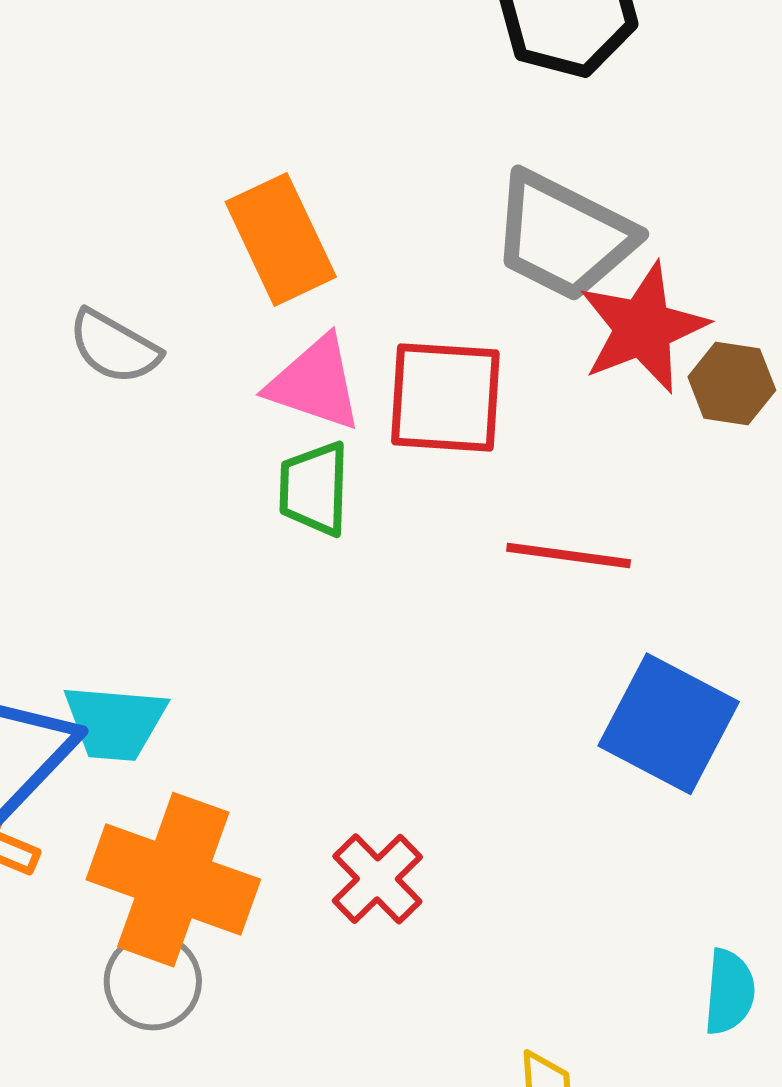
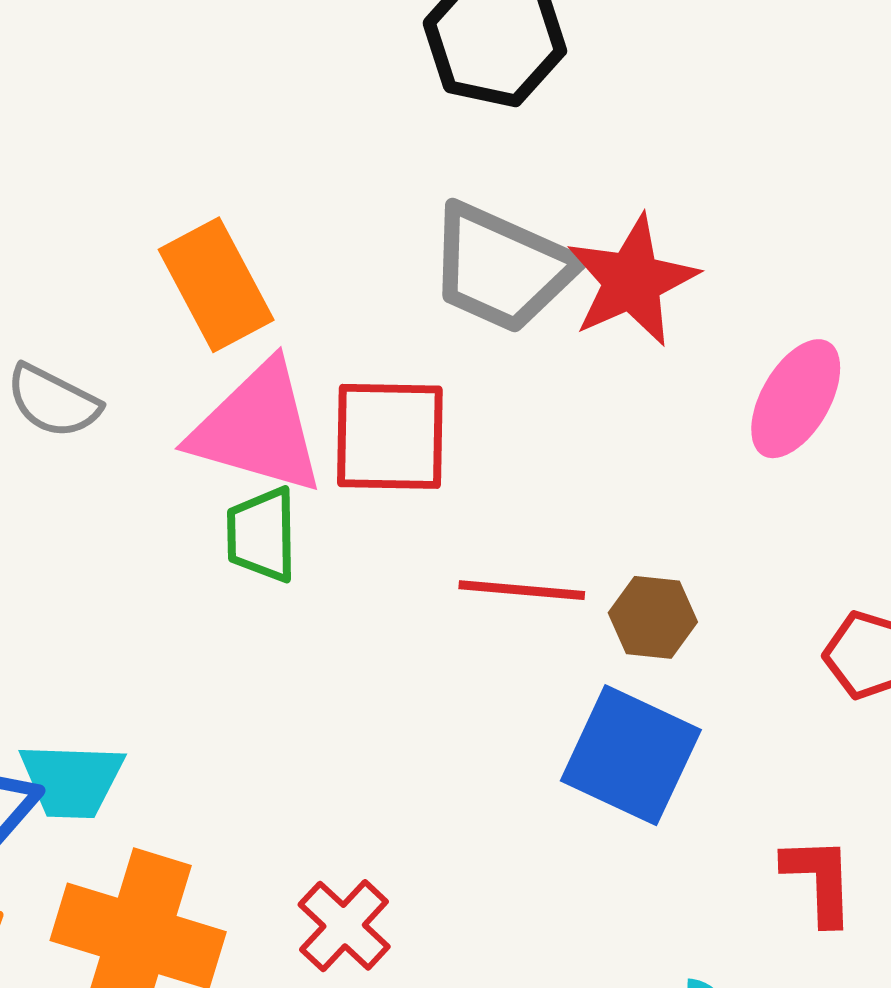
red star: (643, 328) -> (632, 281), moved
pink triangle: (315, 383) -> (257, 428), size x1.4
brown hexagon: (732, 384) -> (653, 617), moved

